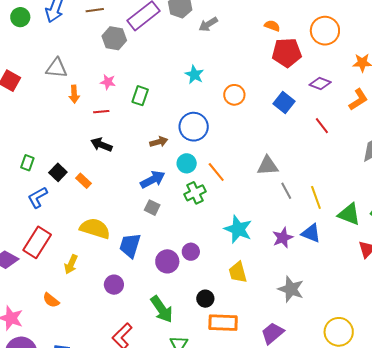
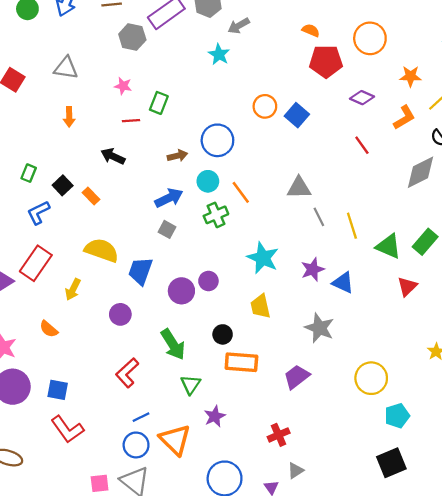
cyan star: (194, 75) -> (219, 54), moved
orange arrow: (74, 94) -> (69, 117), moved
blue square: (284, 103) -> (297, 115), moved
red line: (101, 112) -> (131, 121), moved
blue triangle: (311, 233) -> (343, 283), moved

